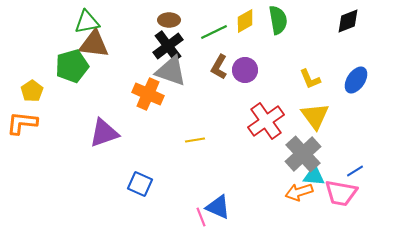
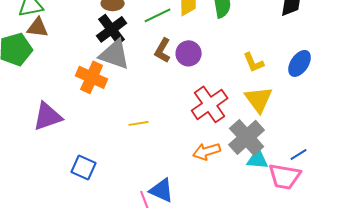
brown triangle: (94, 44) -> (38, 27), size x0.7
orange arrow: (299, 192) -> (207, 151), moved

